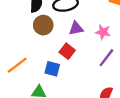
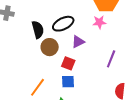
pink star: (103, 32) -> (99, 22), moved
red square: (67, 51) -> (68, 63), moved

